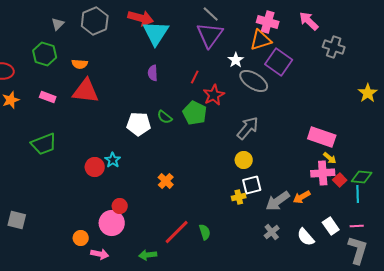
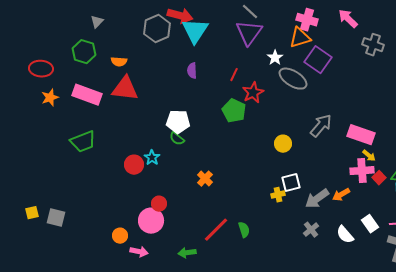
gray hexagon: (95, 21) -> (157, 29), moved
pink rectangle: (48, 97) -> (87, 95), size x1.8
green semicircle: (165, 117) -> (177, 139), moved
gray arrow: (248, 128) -> (321, 126), moved
yellow circle: (244, 160) -> (283, 144), moved

